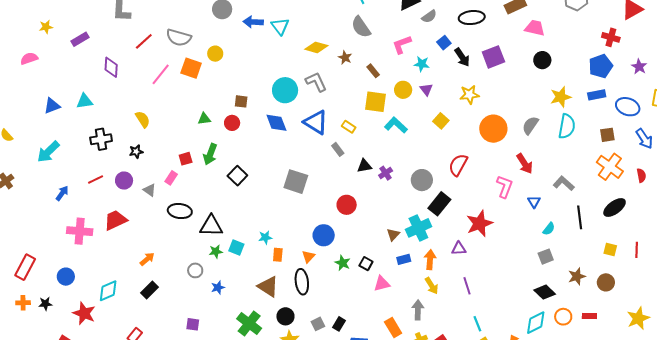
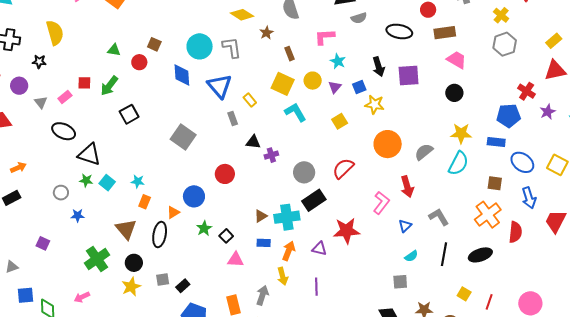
blue square: (444, 43) -> (359, 87), moved
purple star: (639, 67) -> (548, 112), moved
yellow semicircle: (143, 119) -> (55, 33), size x1.4
red semicircle: (641, 175) -> (515, 232), size x1.5

